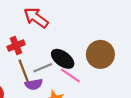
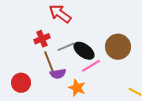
gray line: (43, 68) -> (66, 47), moved
pink line: (70, 75) -> (91, 66), turned -66

